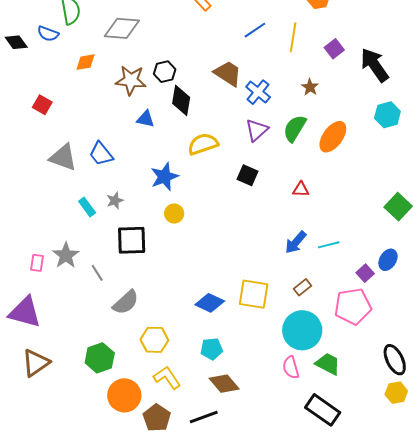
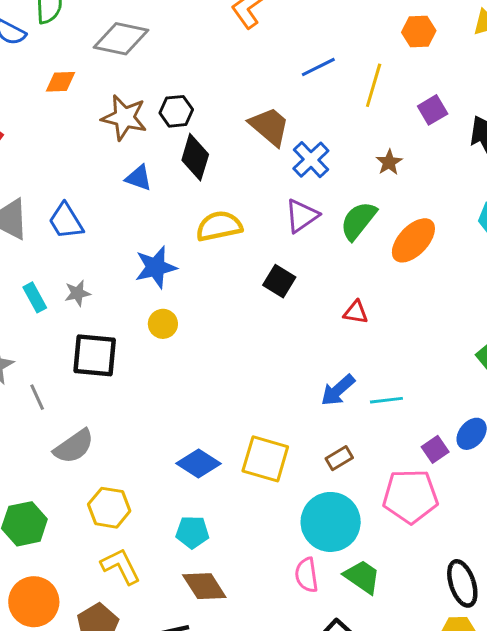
orange circle: (124, 395) -> (34, 602), moved

